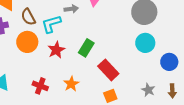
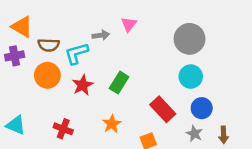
brown semicircle: (28, 17) -> (49, 45), turned -60
blue circle: (169, 62) -> (202, 108), moved
red rectangle: (108, 70) -> (163, 109), moved
orange star: (71, 84) -> (112, 124), moved

